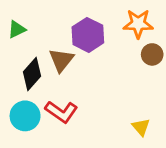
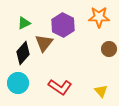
green triangle: (17, 29) -> (24, 23), moved
brown circle: (152, 54) -> (109, 49), moved
red L-shape: (61, 112) -> (60, 87), moved

